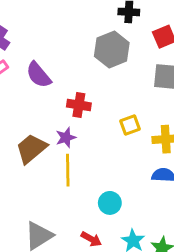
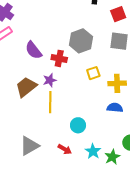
gray hexagon: (112, 49) -> (81, 41), moved
purple semicircle: (39, 75) -> (34, 50), moved

